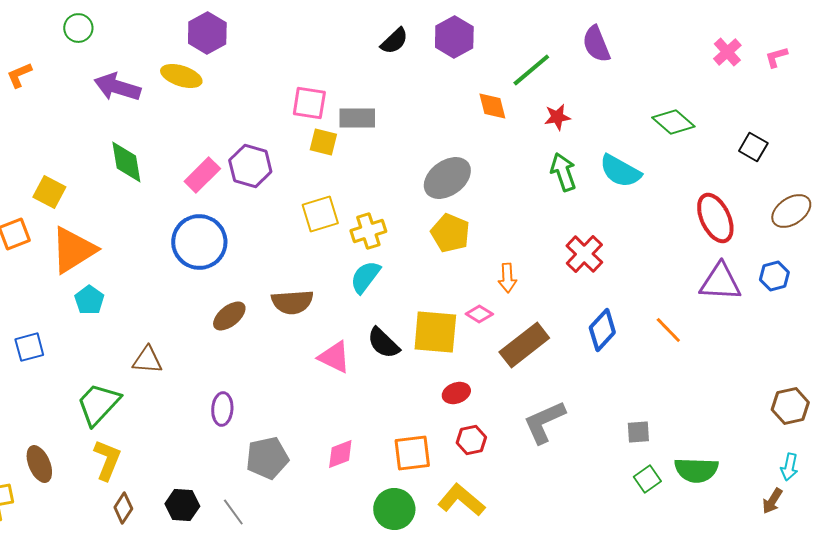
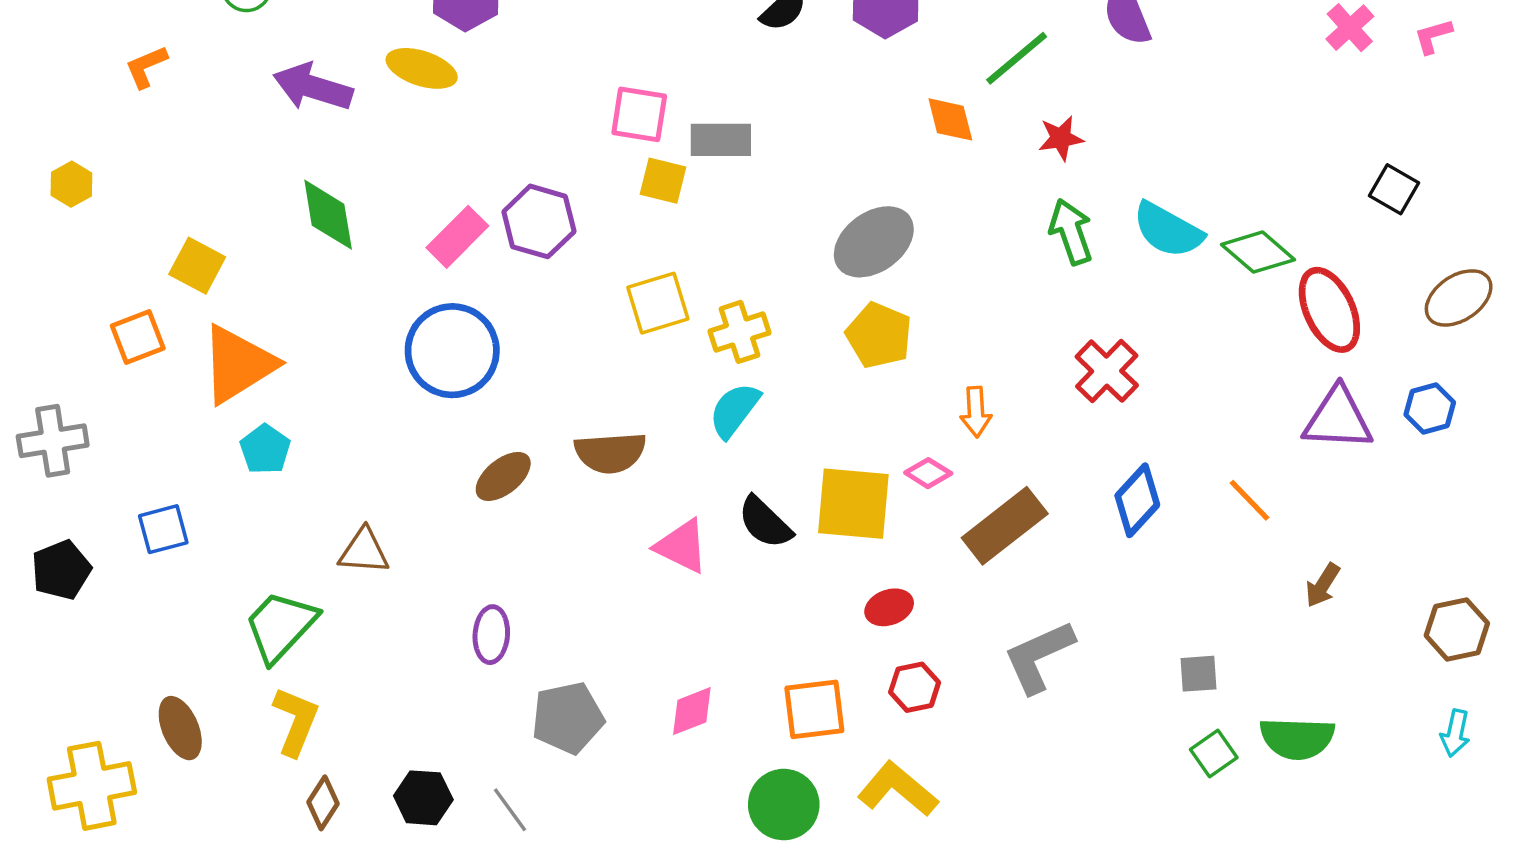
green diamond: (673, 122) -> (1258, 252), moved
brown arrow: (772, 501) -> (1323, 585), moved

